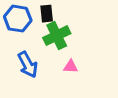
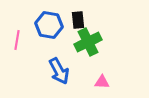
pink triangle: (71, 67) -> (102, 82), moved

